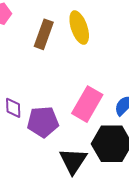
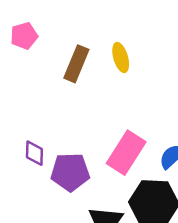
yellow ellipse: (79, 28) -> (121, 58), size x0.7

